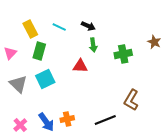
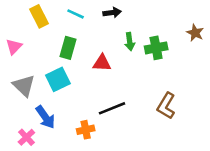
black arrow: (88, 26) -> (112, 13), turned -32
green arrow: (93, 45) -> (130, 42), moved
green rectangle: (39, 51) -> (68, 48), moved
black line: (105, 120) -> (112, 108), moved
blue arrow: (46, 122) -> (45, 117), moved

